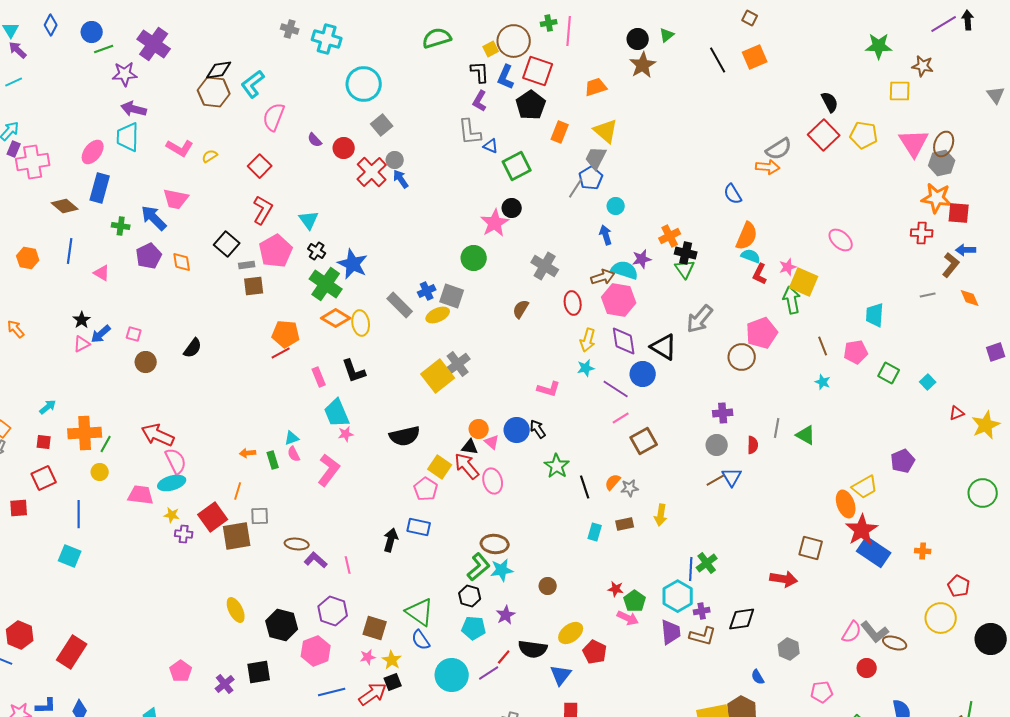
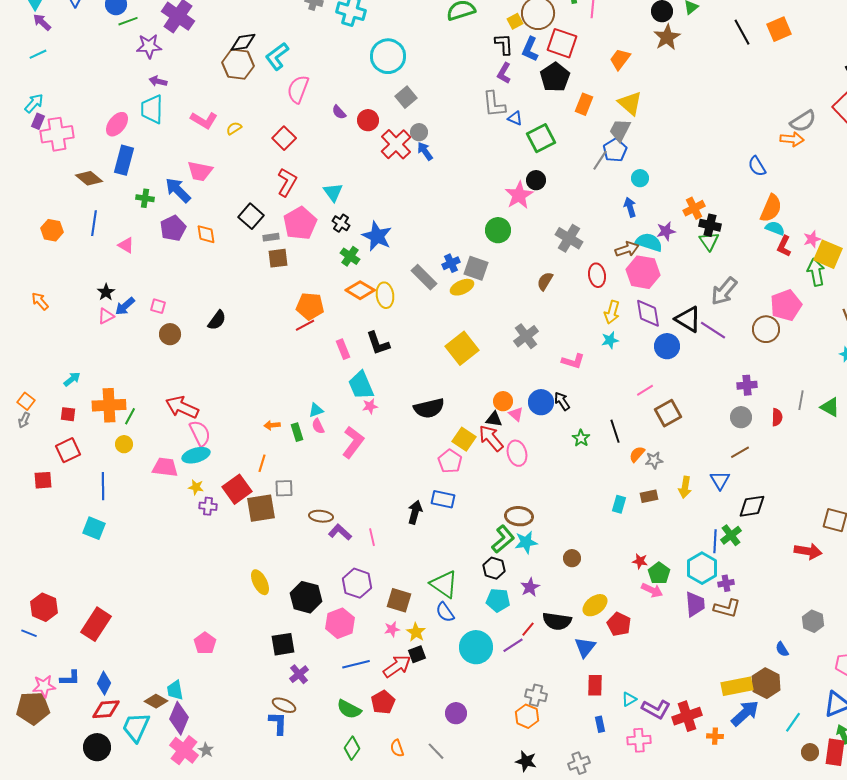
orange trapezoid: (596, 87) -> (620, 59), turned -35
purple arrow: (134, 109) -> (158, 81), size x0.7
green cross: (326, 284) -> (350, 256), size x0.6
gray cross: (458, 364) -> (526, 336), moved
purple line: (616, 389) -> (713, 330), moved
green star: (557, 466) -> (581, 438), size x0.7
blue triangle: (732, 477) -> (720, 480), moved
black line: (585, 487) -> (615, 431), moved
black diamond: (742, 619) -> (752, 506), moved
purple cross: (225, 684) -> (299, 674), moved

